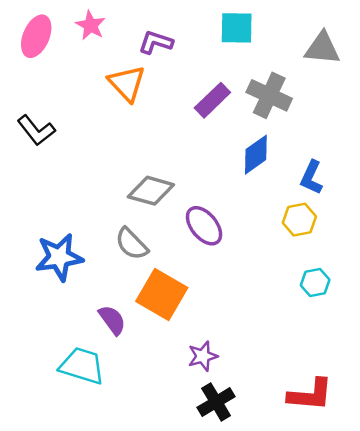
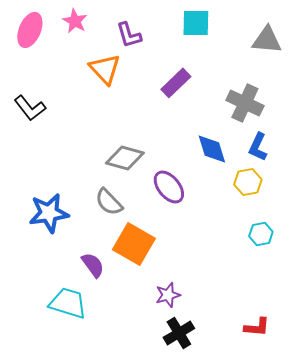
purple L-shape: (156, 42) -> (129, 35), turned -124
gray cross: (269, 95) -> (245, 103), moved
blue diamond: (256, 155) -> (212, 149), moved, turned -72
red L-shape: (310, 395) -> (257, 327), size x0.7

